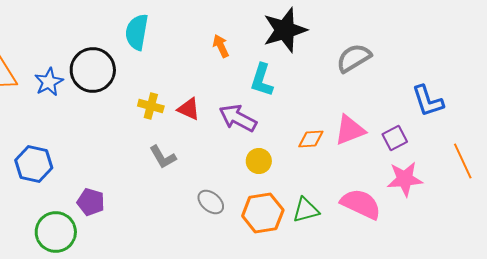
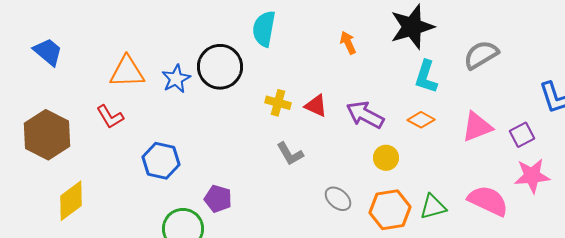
cyan L-shape: (262, 80) -> (426, 77), moved
orange diamond: (311, 139) -> (421, 120), moved, turned 32

